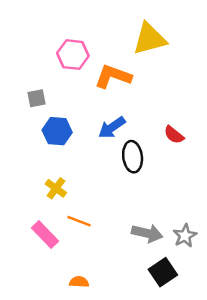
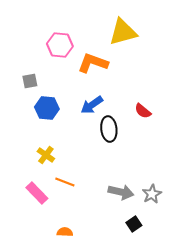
black square: (163, 272) -> (134, 224), size x0.7

